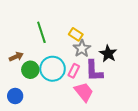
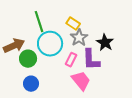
brown arrow: (16, 57) -> (14, 46), size x1.5
cyan circle: (53, 69) -> (50, 44), moved
blue circle: (15, 96) -> (31, 84), moved

